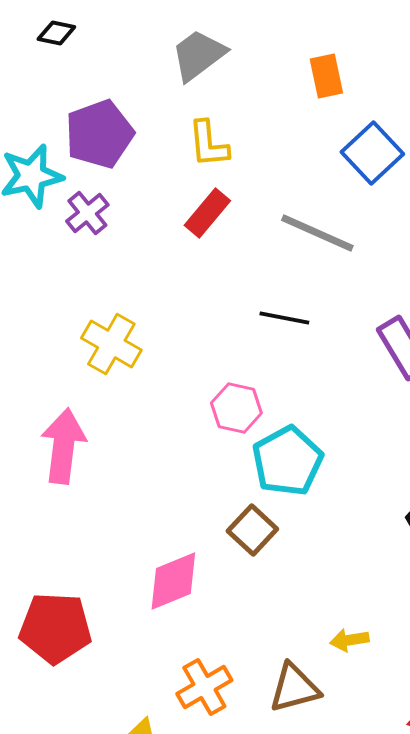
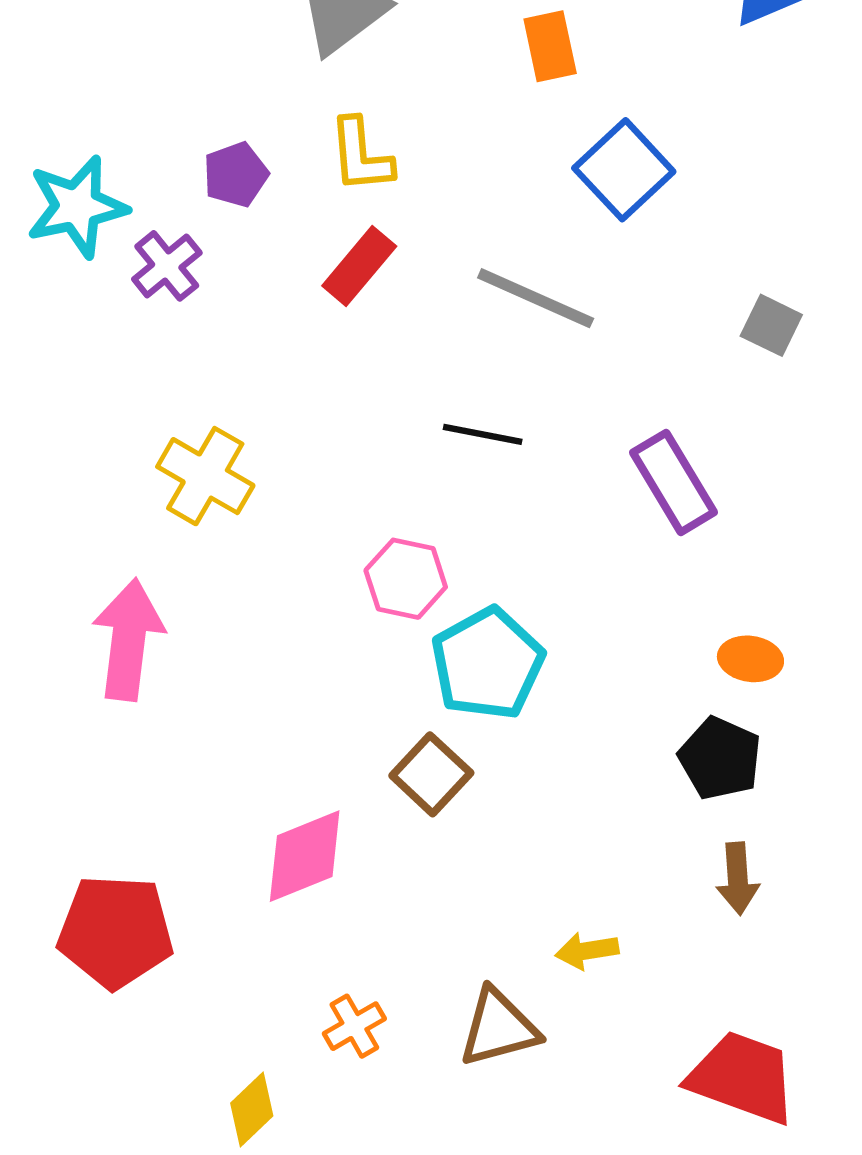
purple pentagon: (99, 134) -> (236, 175), moved, size x0.6
orange cross: (204, 687) -> (354, 1026), size x0.7

